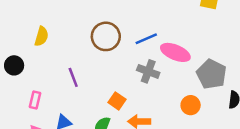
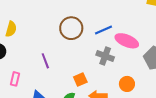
yellow semicircle: (41, 36) -> (11, 29), moved
orange square: (117, 101) -> (80, 80), turned 32
orange circle: (191, 105) -> (127, 84), moved

